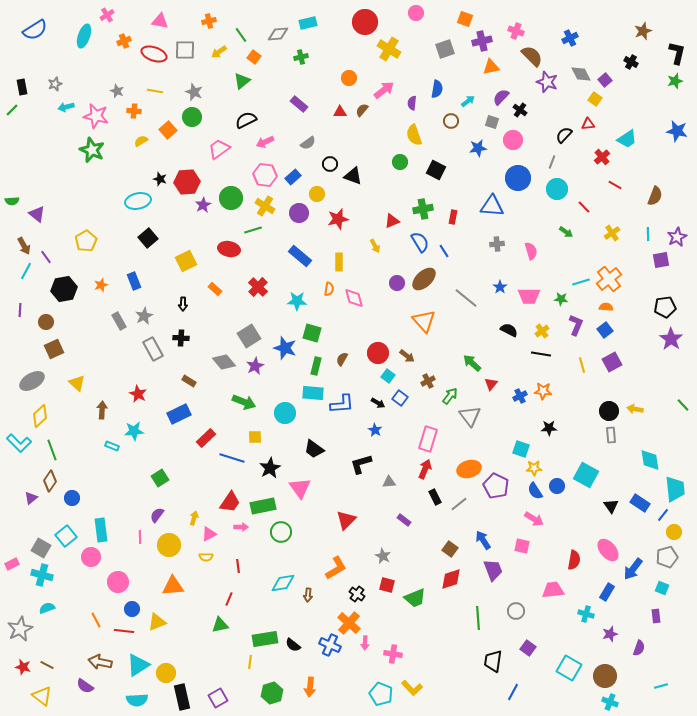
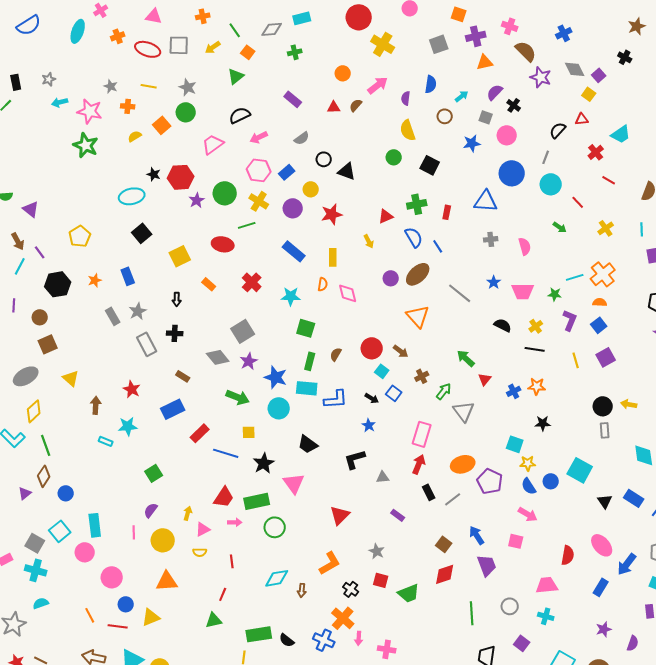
blue star: (285, 348) -> (276, 377), moved
cyan cross: (586, 614) -> (546, 616), moved

